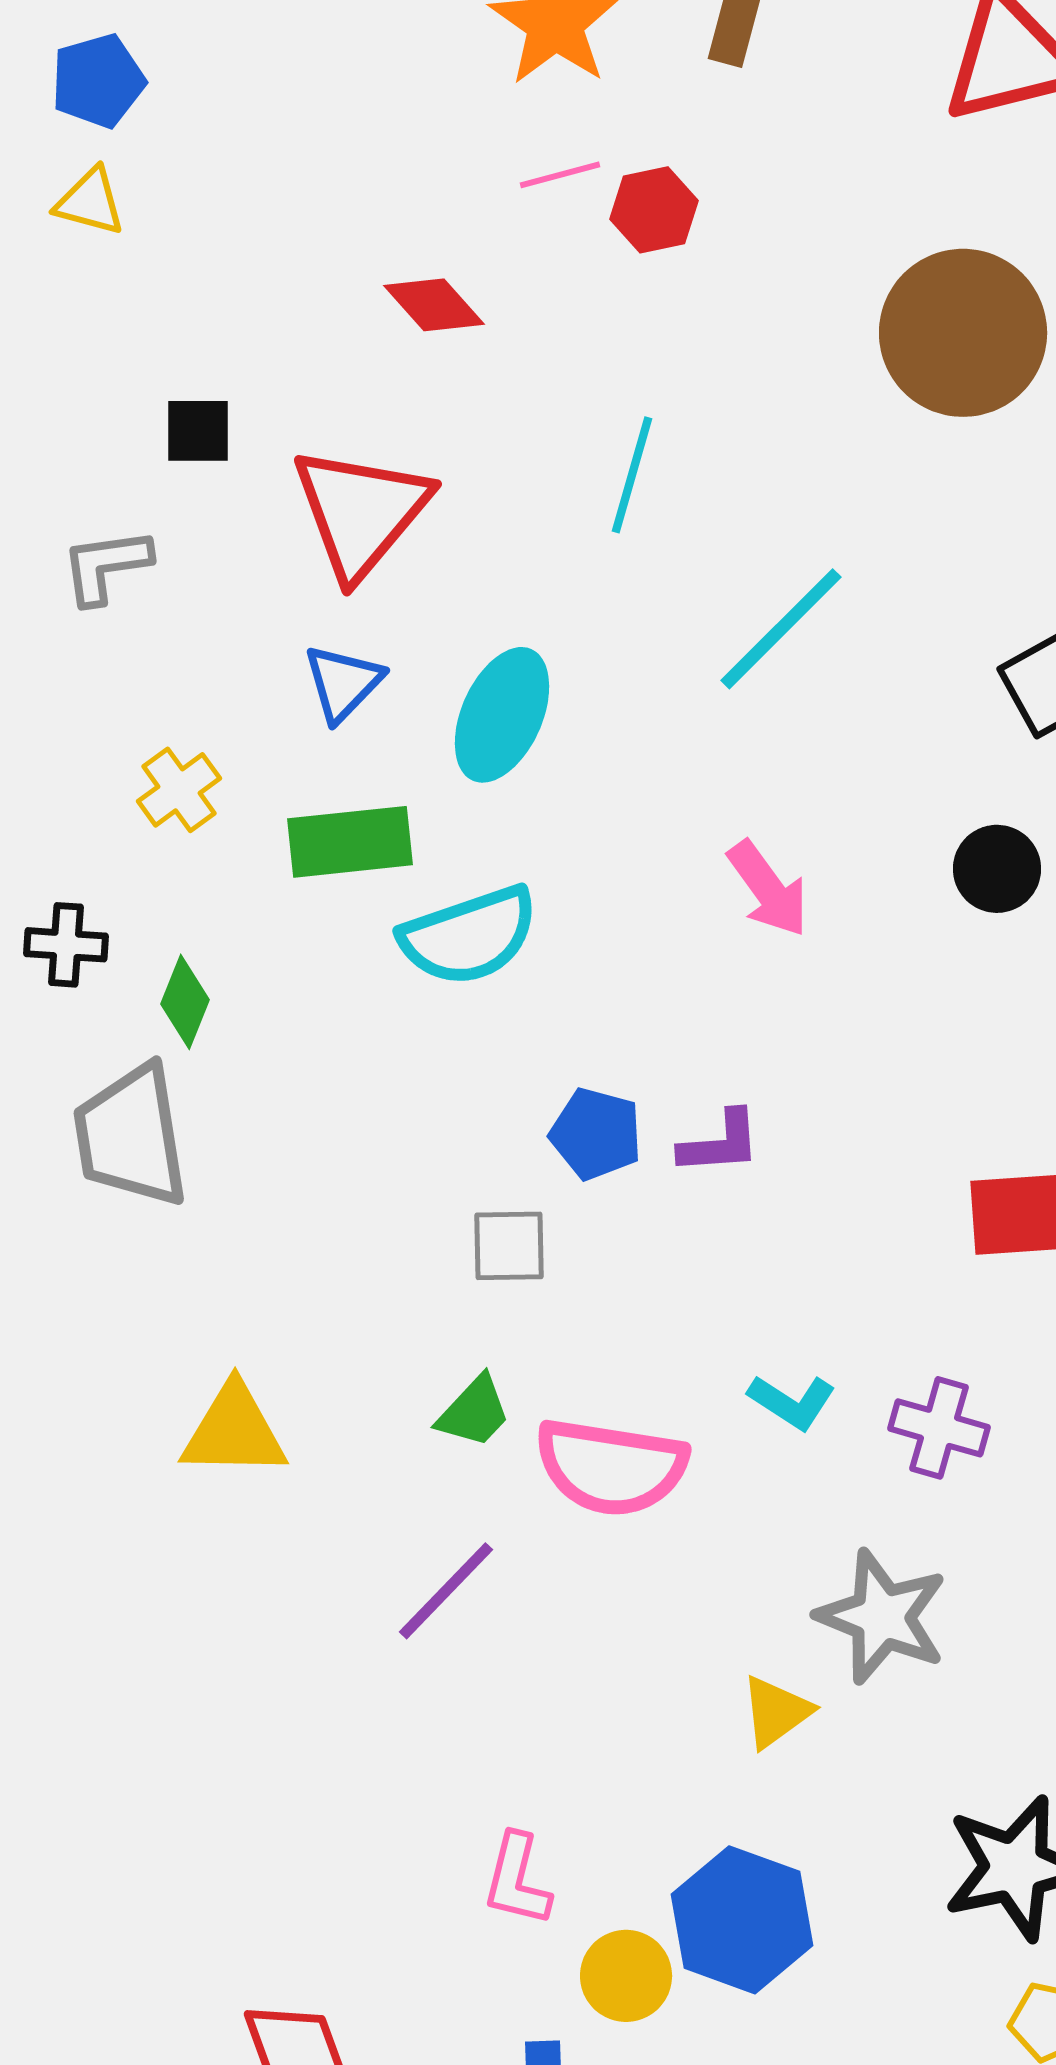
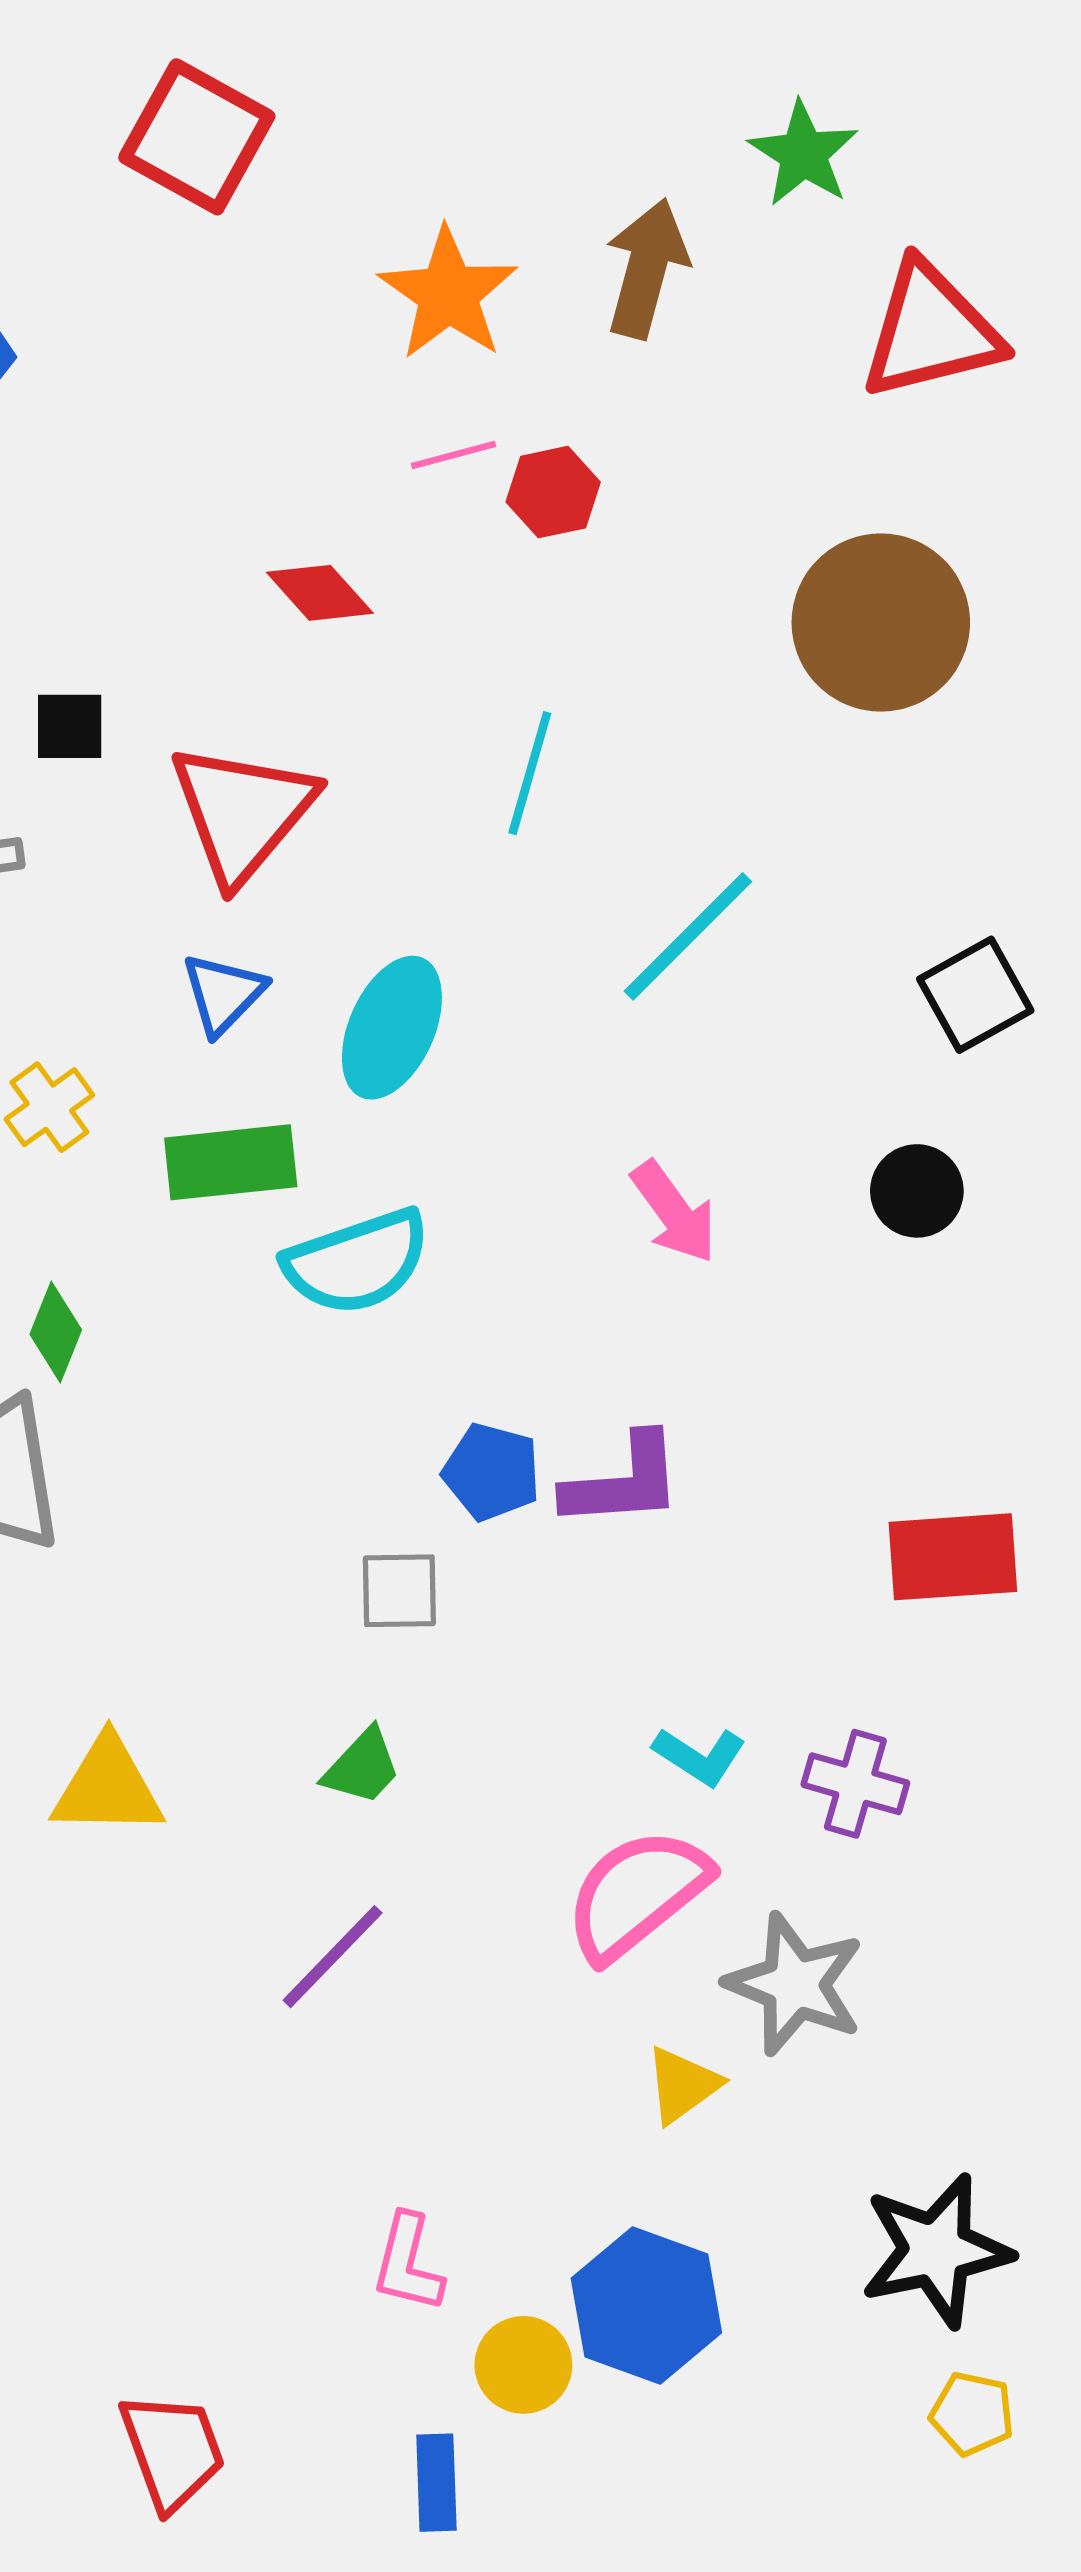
purple L-shape: (720, 1143) -> (623, 1482), size x1.4
pink semicircle: (611, 1467) -> (637, 1894), moved, turned 132

